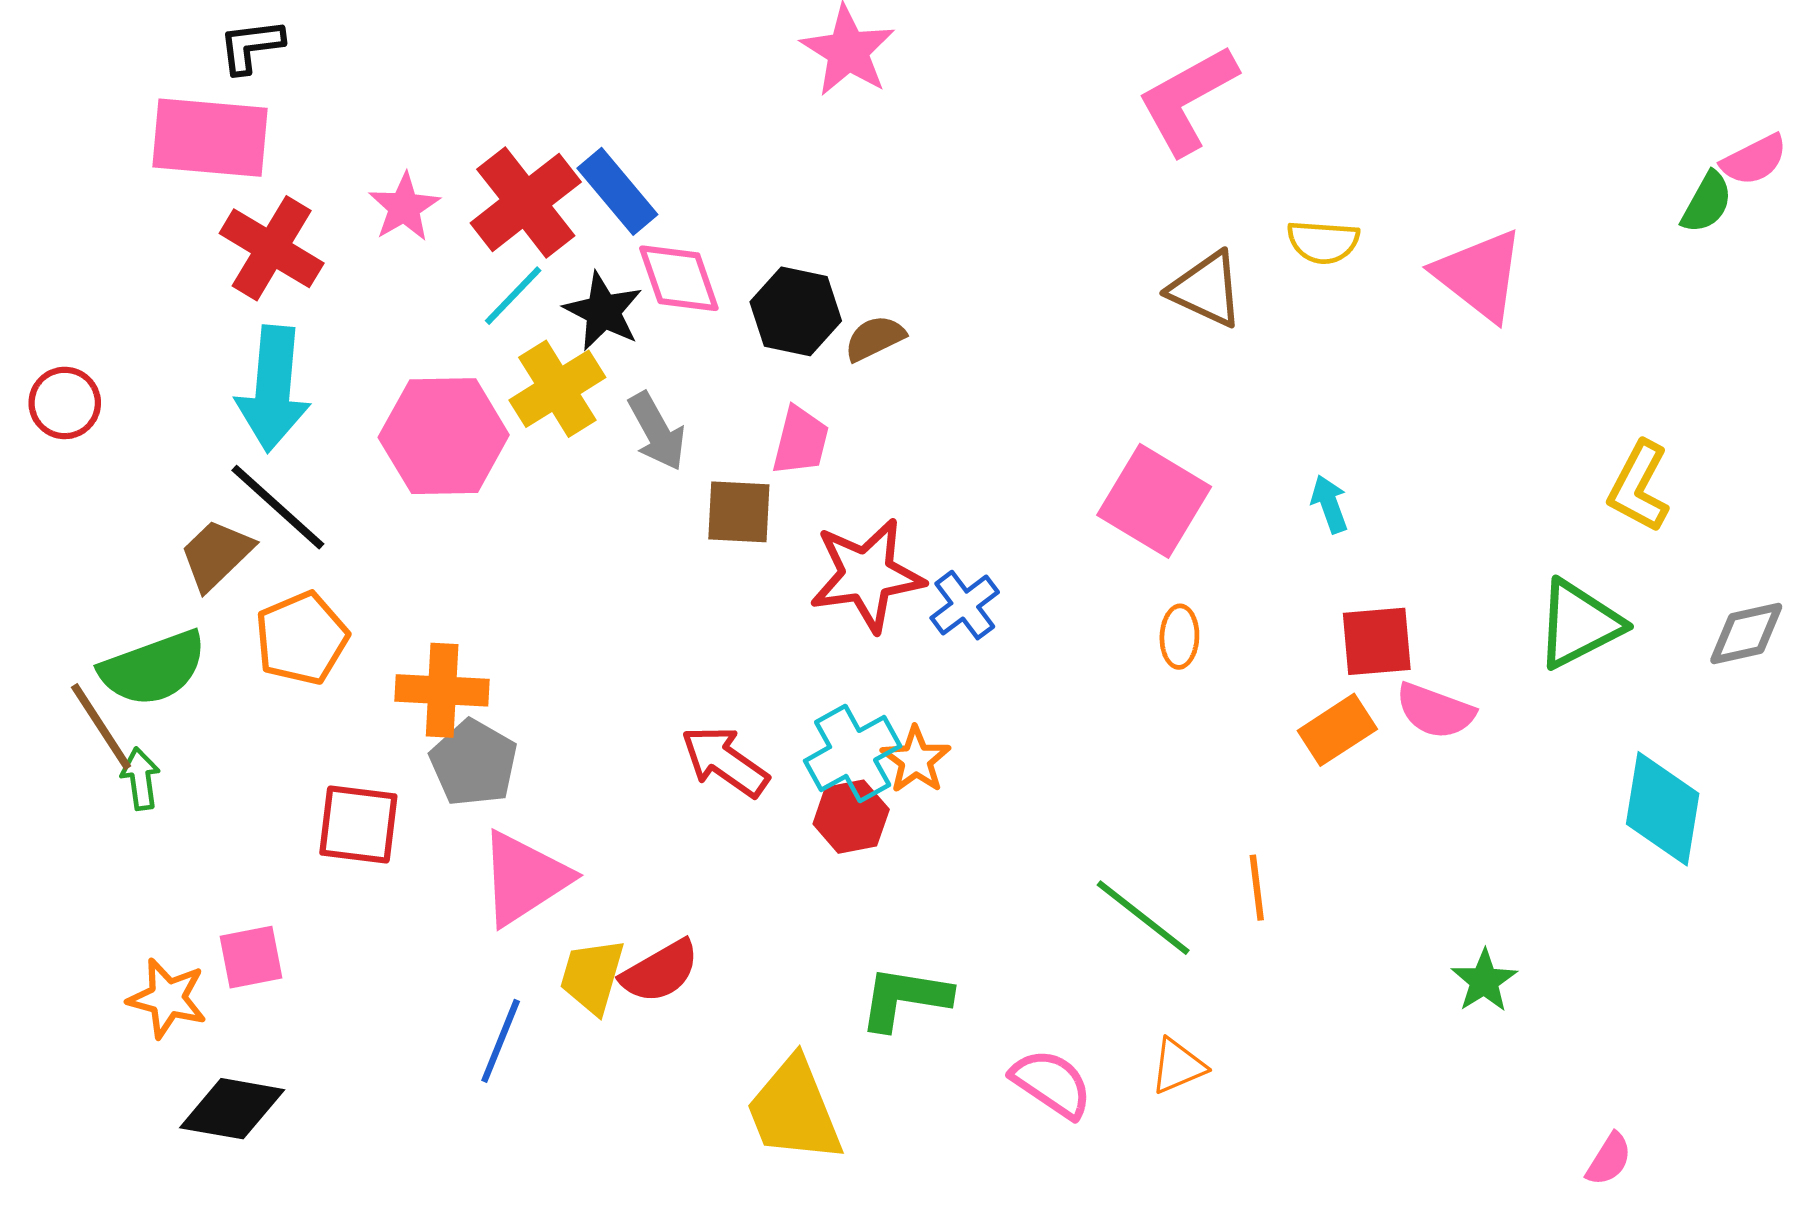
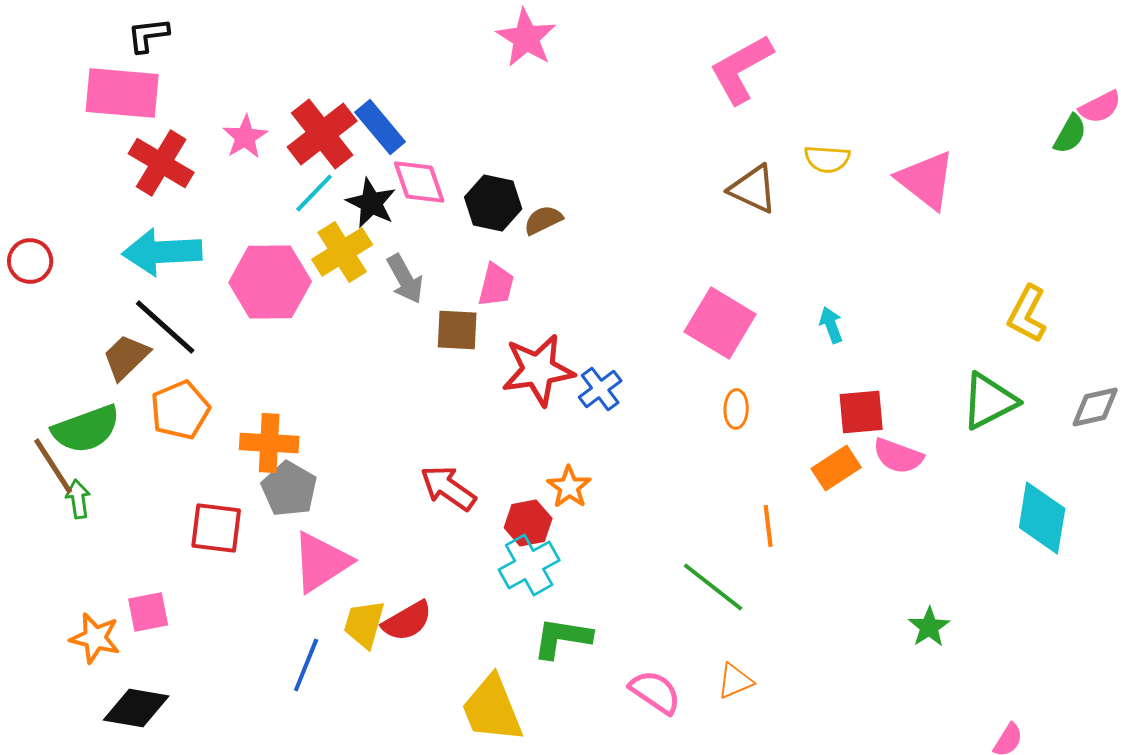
cyan arrow: (273, 389) -> (162, 252), turned 82
cyan cross: (853, 753) -> (529, 565), moved
orange line: (1257, 888) -> (768, 526), moved

